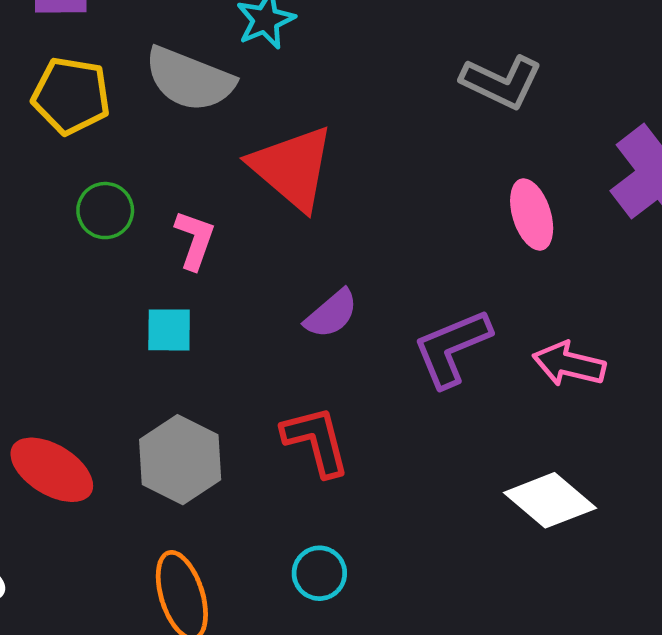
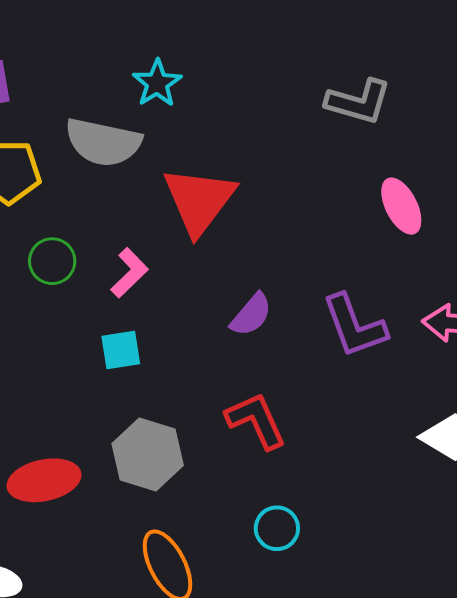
red triangle: (292, 168) -> (199, 201), turned 36
pink L-shape: (195, 240) -> (129, 273), turned 36
purple L-shape: (452, 348) -> (354, 326), turned -78
red ellipse: (52, 470) -> (44, 480), turned -34

